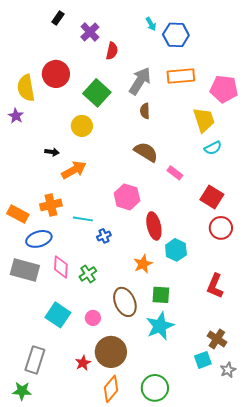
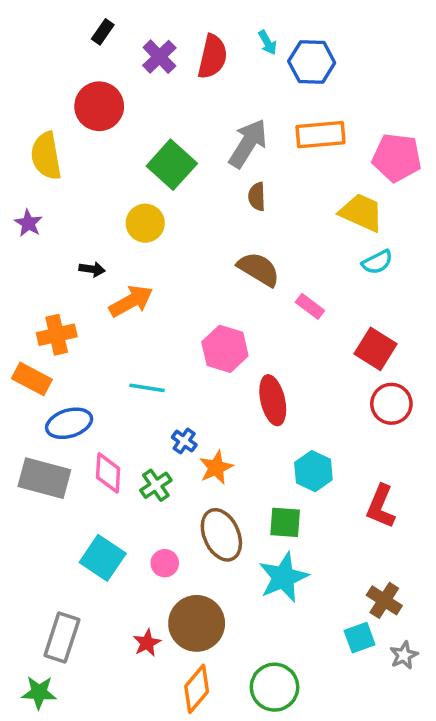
red semicircle: (112, 51) -> (213, 57), moved, size x1.4
red circle: (56, 74) -> (99, 106), moved
purple star: (16, 116) -> (28, 223), moved
yellow trapezoid: (204, 120) -> (361, 213), turned -48
orange cross: (51, 205) -> (57, 335), moved
blue cross: (104, 236) -> (184, 441), moved, turned -32
cyan hexagon: (176, 250) -> (313, 471), moved
orange star: (143, 264) -> (216, 468), moved

